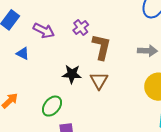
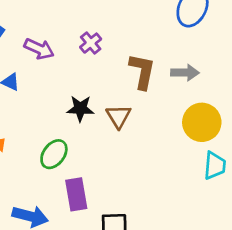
brown L-shape: (102, 47) -> (142, 71), moved

